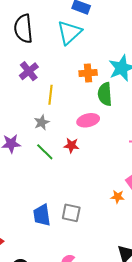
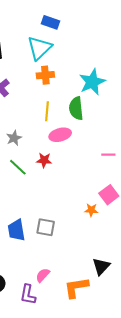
orange cross: (88, 73) -> (45, 75), moved
yellow line: (50, 95) -> (47, 111), moved

